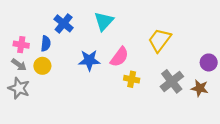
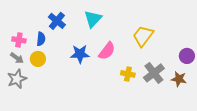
yellow cross: (132, 79) -> (128, 74), moved
gray star: (19, 88) -> (17, 79), turned 30

